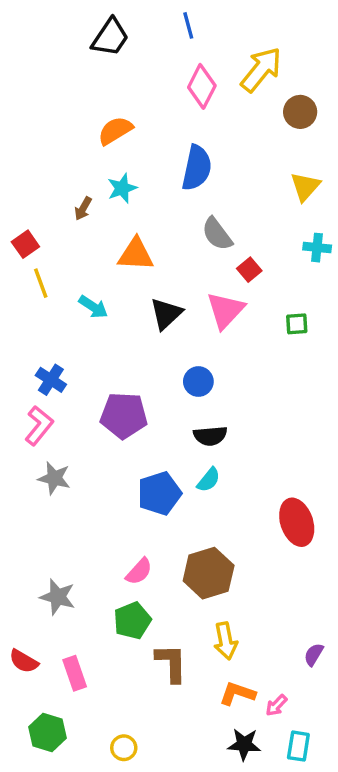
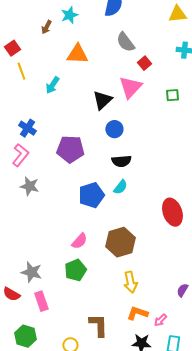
yellow triangle: (305, 187) -> (177, 14), turned 42
cyan arrow: (93, 307) -> (52, 85), turned 90
black triangle: (166, 314) -> (102, 100), moved
gray star: (58, 597) -> (31, 272), moved
brown L-shape: (171, 663) -> (98, 325), moved

